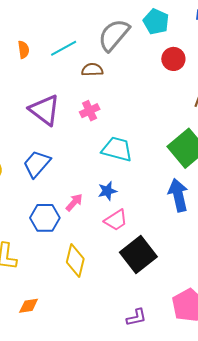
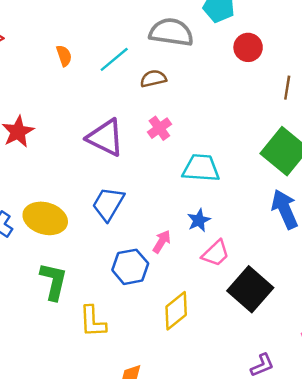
gray semicircle: (114, 35) -> (171, 32), turned 69
orange semicircle: (24, 50) -> (64, 56), moved
yellow diamond: (75, 260) -> (176, 311), turned 48

